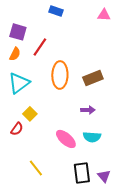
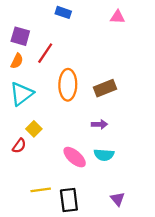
yellow line: (36, 168) -> (41, 190), turned -60
black rectangle: (82, 173) -> (69, 200), moved

